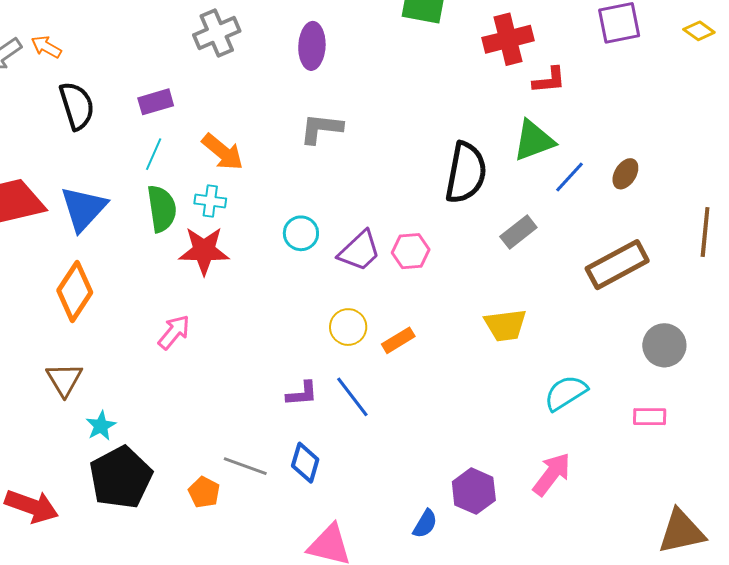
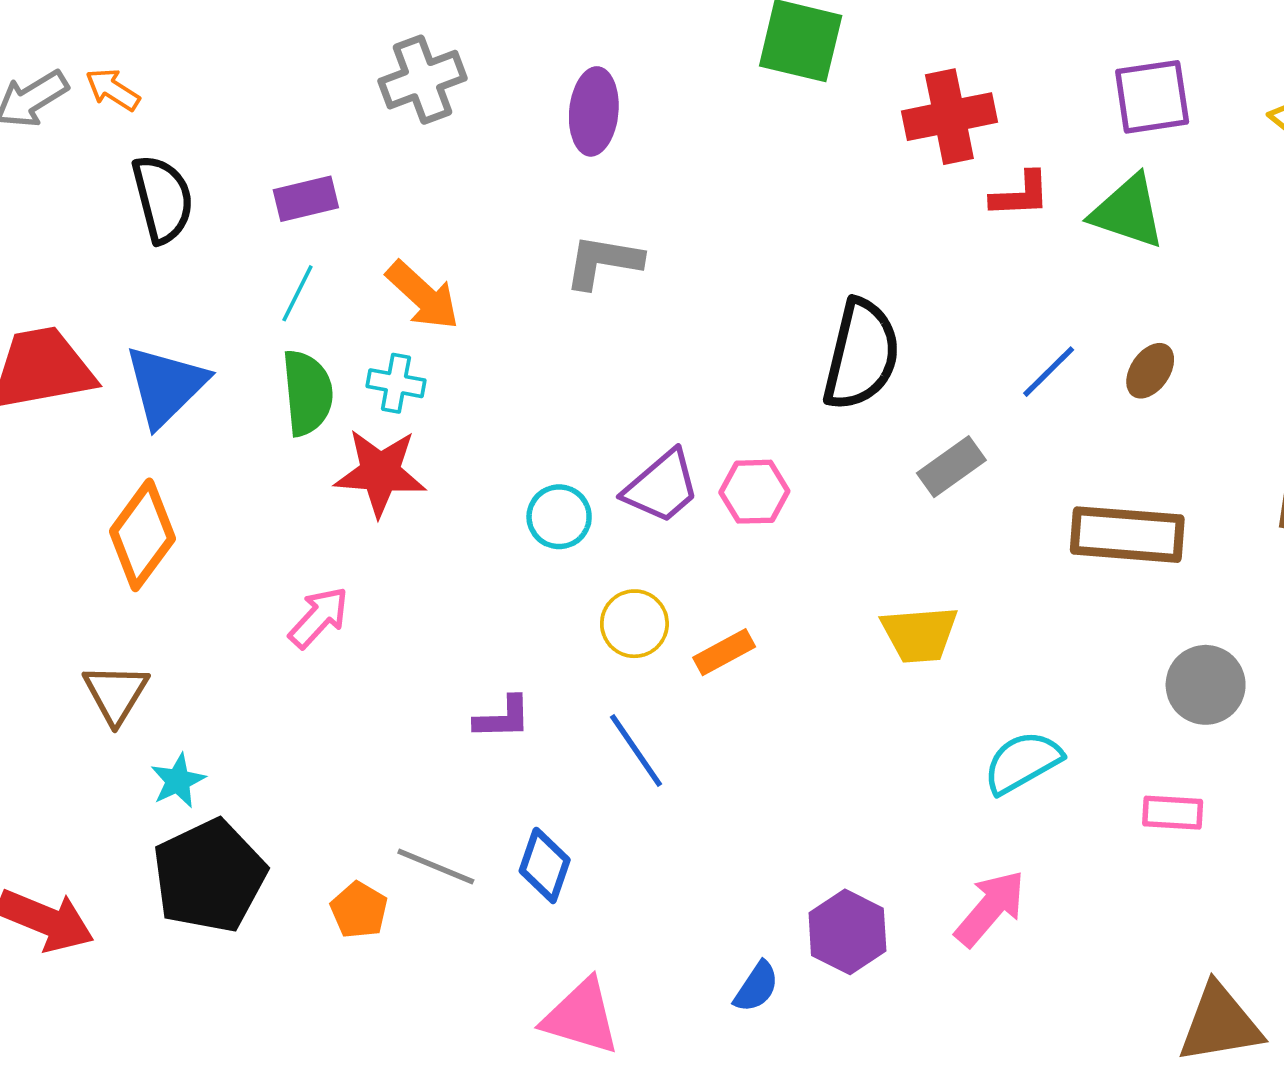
green triangle: (534, 141) -> (1128, 212), moved, turned 36
cyan circle: (301, 233) -> (559, 517), moved
brown rectangle: (617, 265) -> (1127, 535), turned 30
purple L-shape: (302, 394) -> (503, 718), moved

